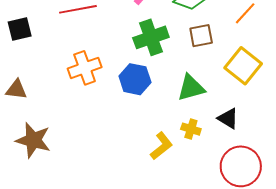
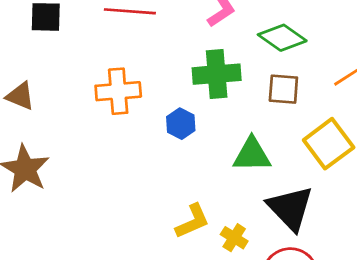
blue hexagon: (135, 79) -> (181, 124), size x0.7
black triangle: (228, 118) -> (290, 208), size x1.6
yellow cross: (191, 129) -> (234, 238), moved

